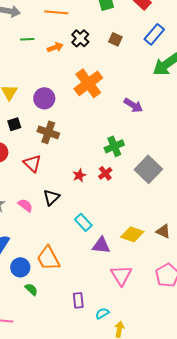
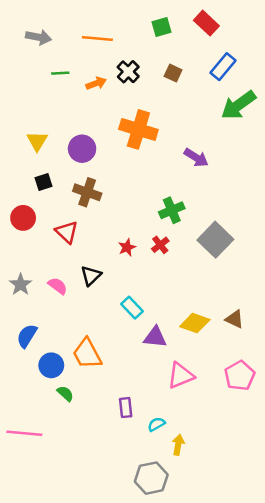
orange cross: (88, 83) -> (138, 129), turned -36
pink triangle: (121, 275) -> (181, 376), turned 40

